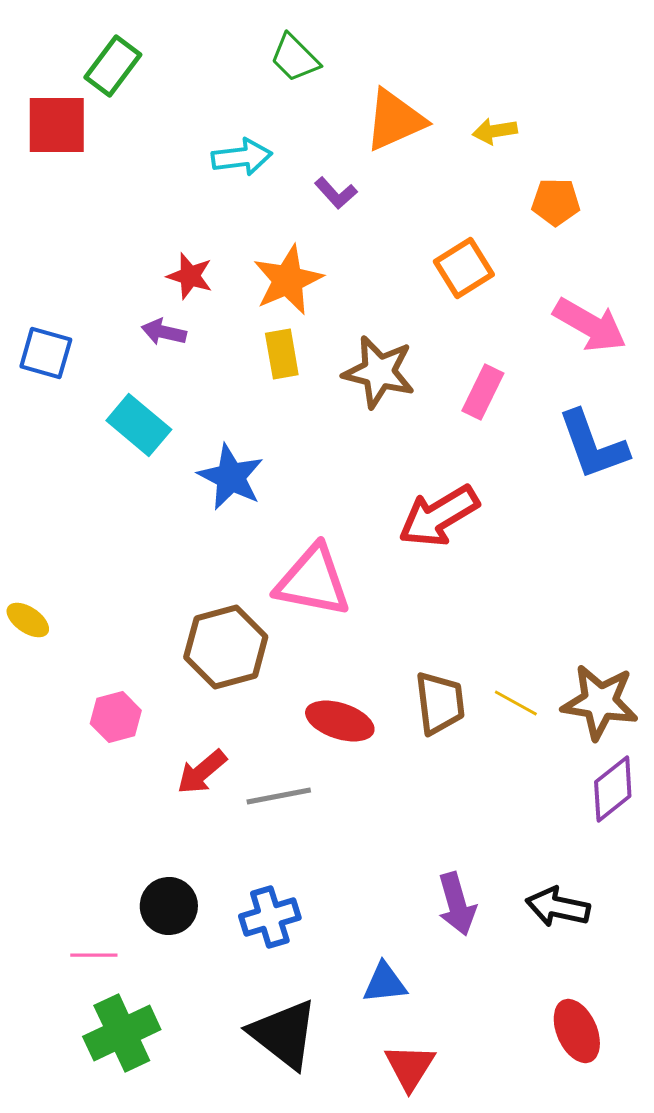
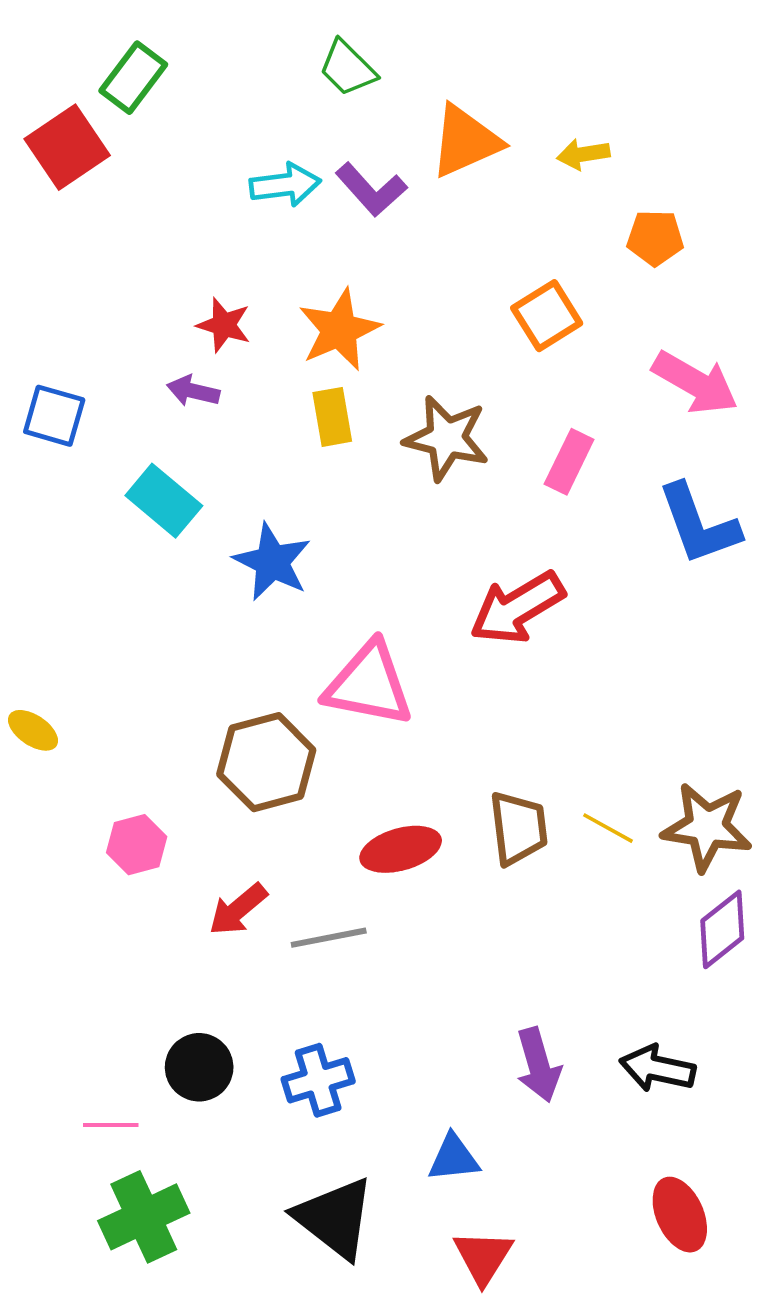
red square: (57, 125) -> (67, 147), turned -34
purple L-shape: (336, 193) -> (371, 190), moved, size x1.4
red ellipse: (340, 721) -> (401, 849), turned -34

